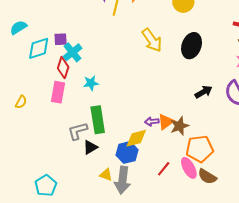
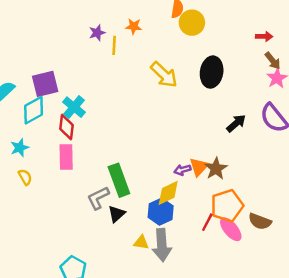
purple square: (61, 39) -> (45, 84), moved, size x1.6
cyan star: (91, 83) -> (20, 148), moved
yellow semicircle: (21, 102) -> (25, 177), turned -48
orange pentagon: (200, 149) -> (227, 206), moved
pink ellipse: (189, 168) -> (231, 229), moved

